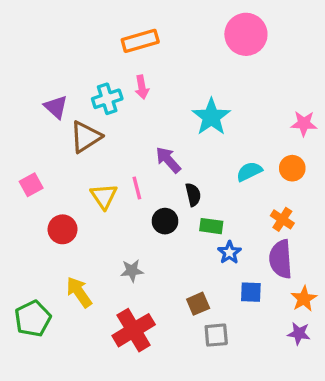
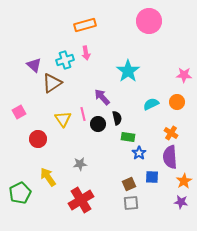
black circle: (165, 221) -> (98, 124), moved
brown square: (198, 304) -> (129, 184), moved

